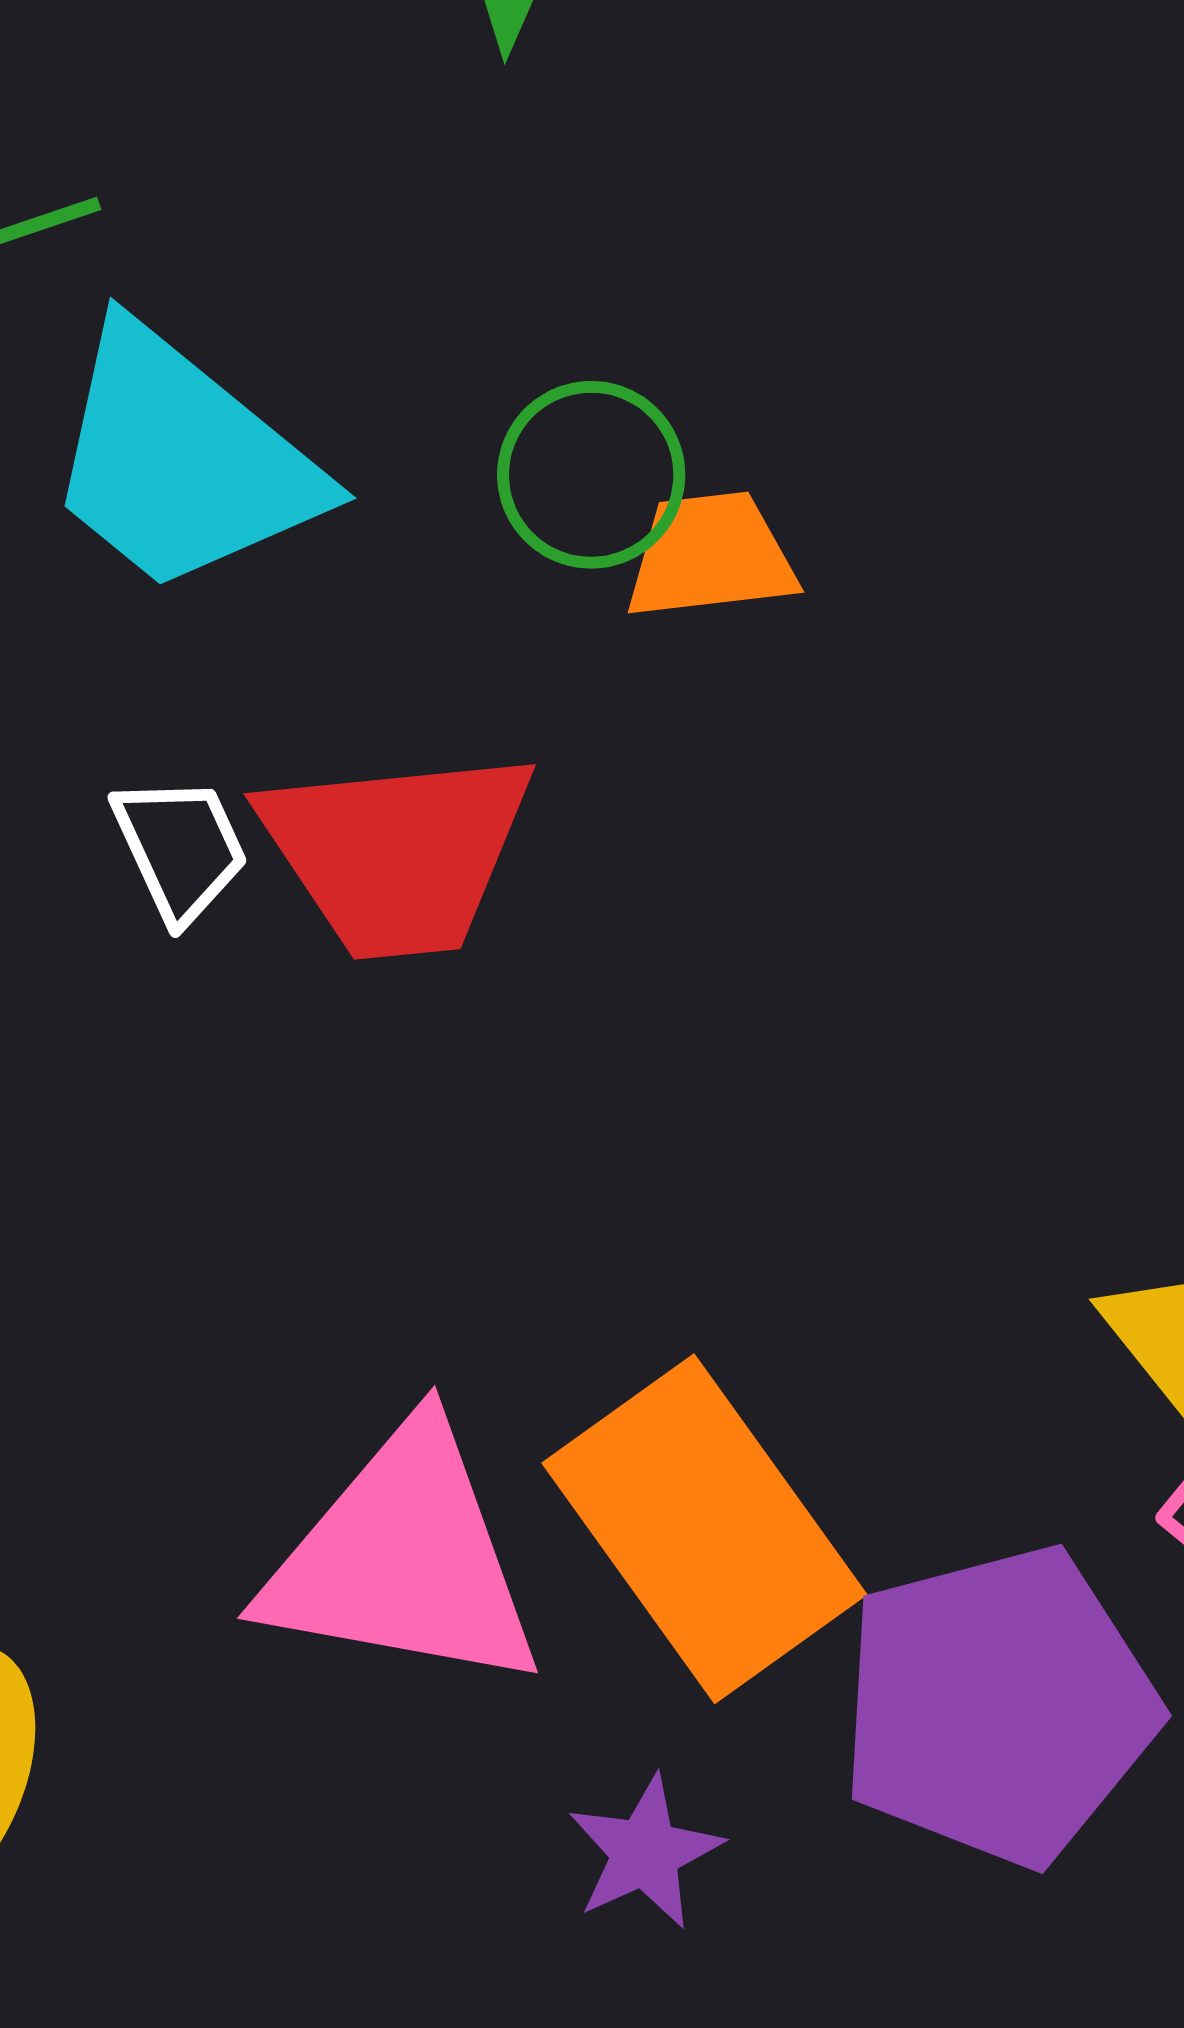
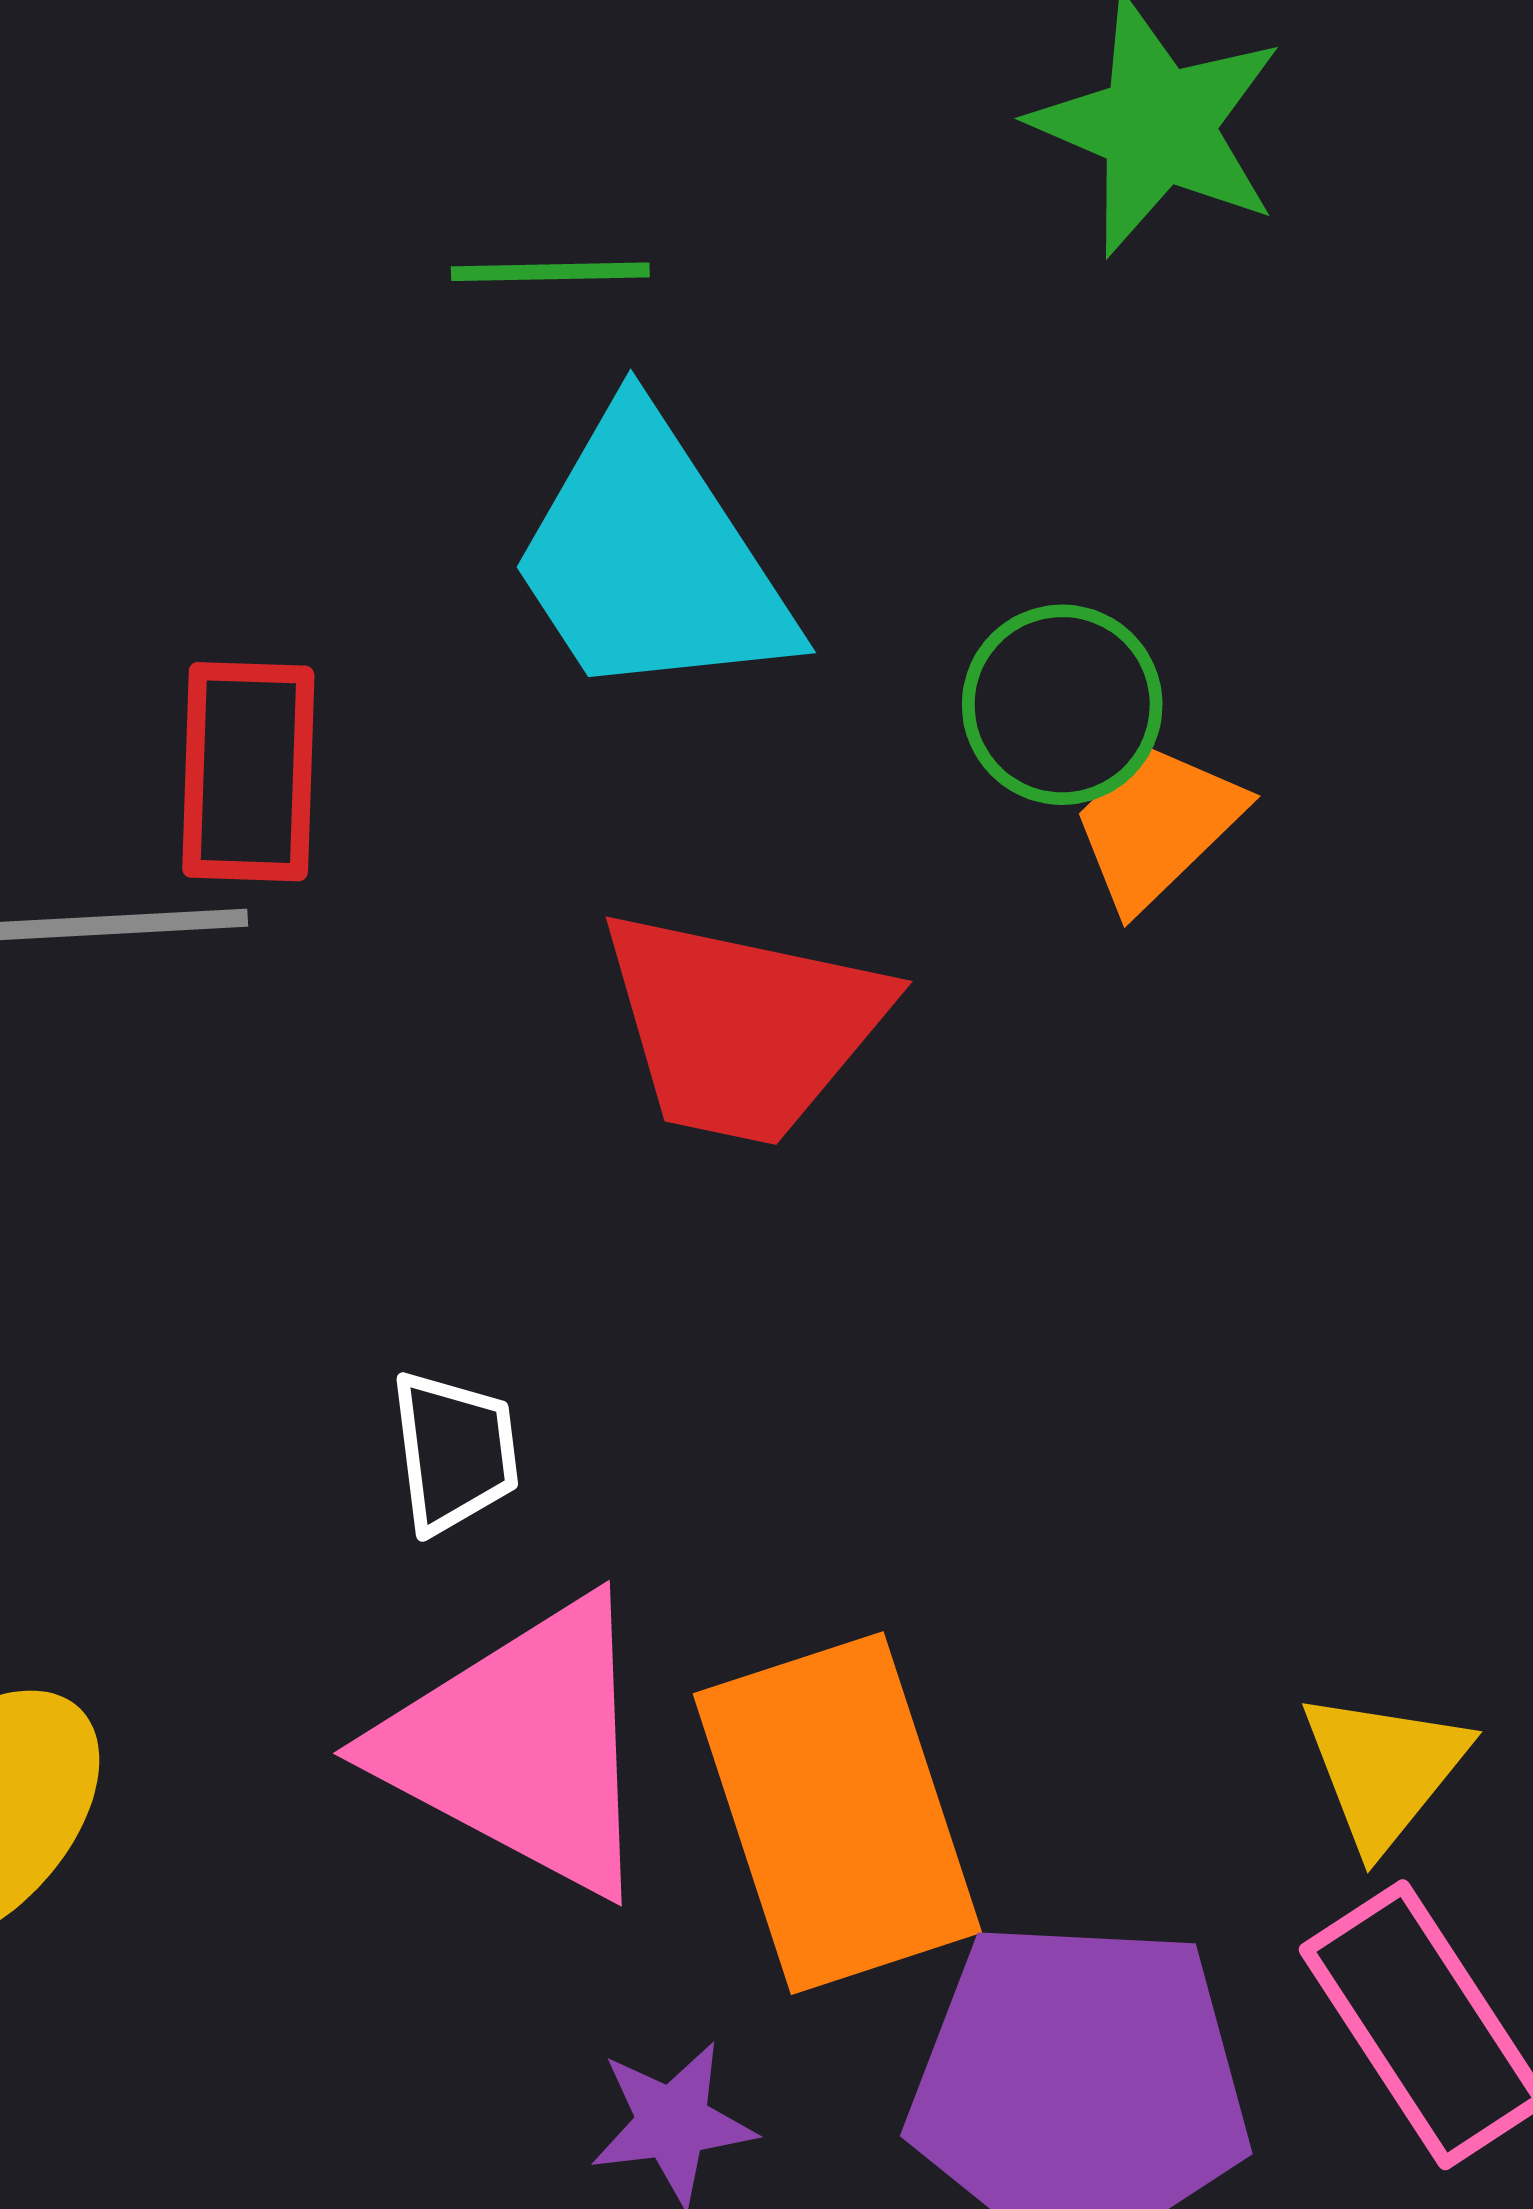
orange trapezoid: (711, 556) -> (1157, 826), turned -55
white trapezoid: (180, 848) -> (454, 1452), moved

